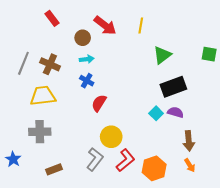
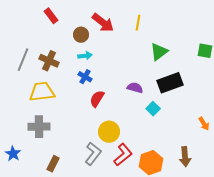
purple semicircle: (175, 112) -> (135, 88), moved
brown arrow: (189, 141) -> (185, 157), moved
orange arrow: (190, 165) -> (204, 124), moved
brown rectangle: (54, 169) -> (53, 164), turned -42

